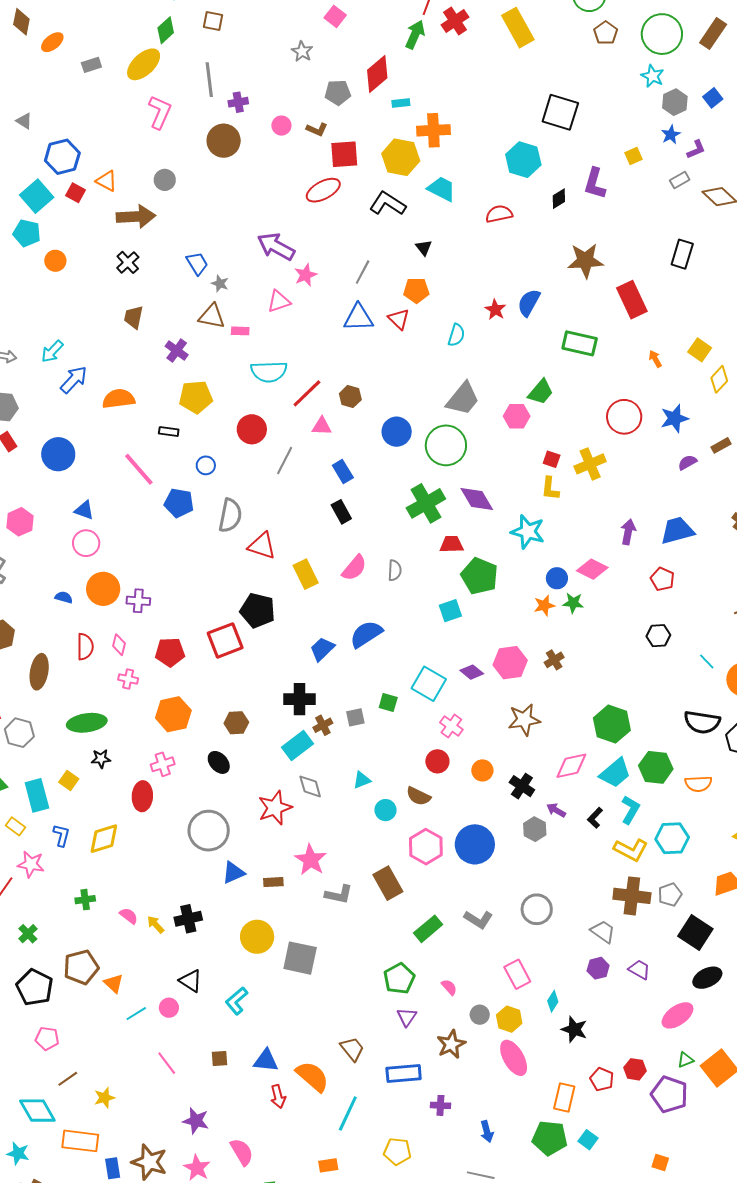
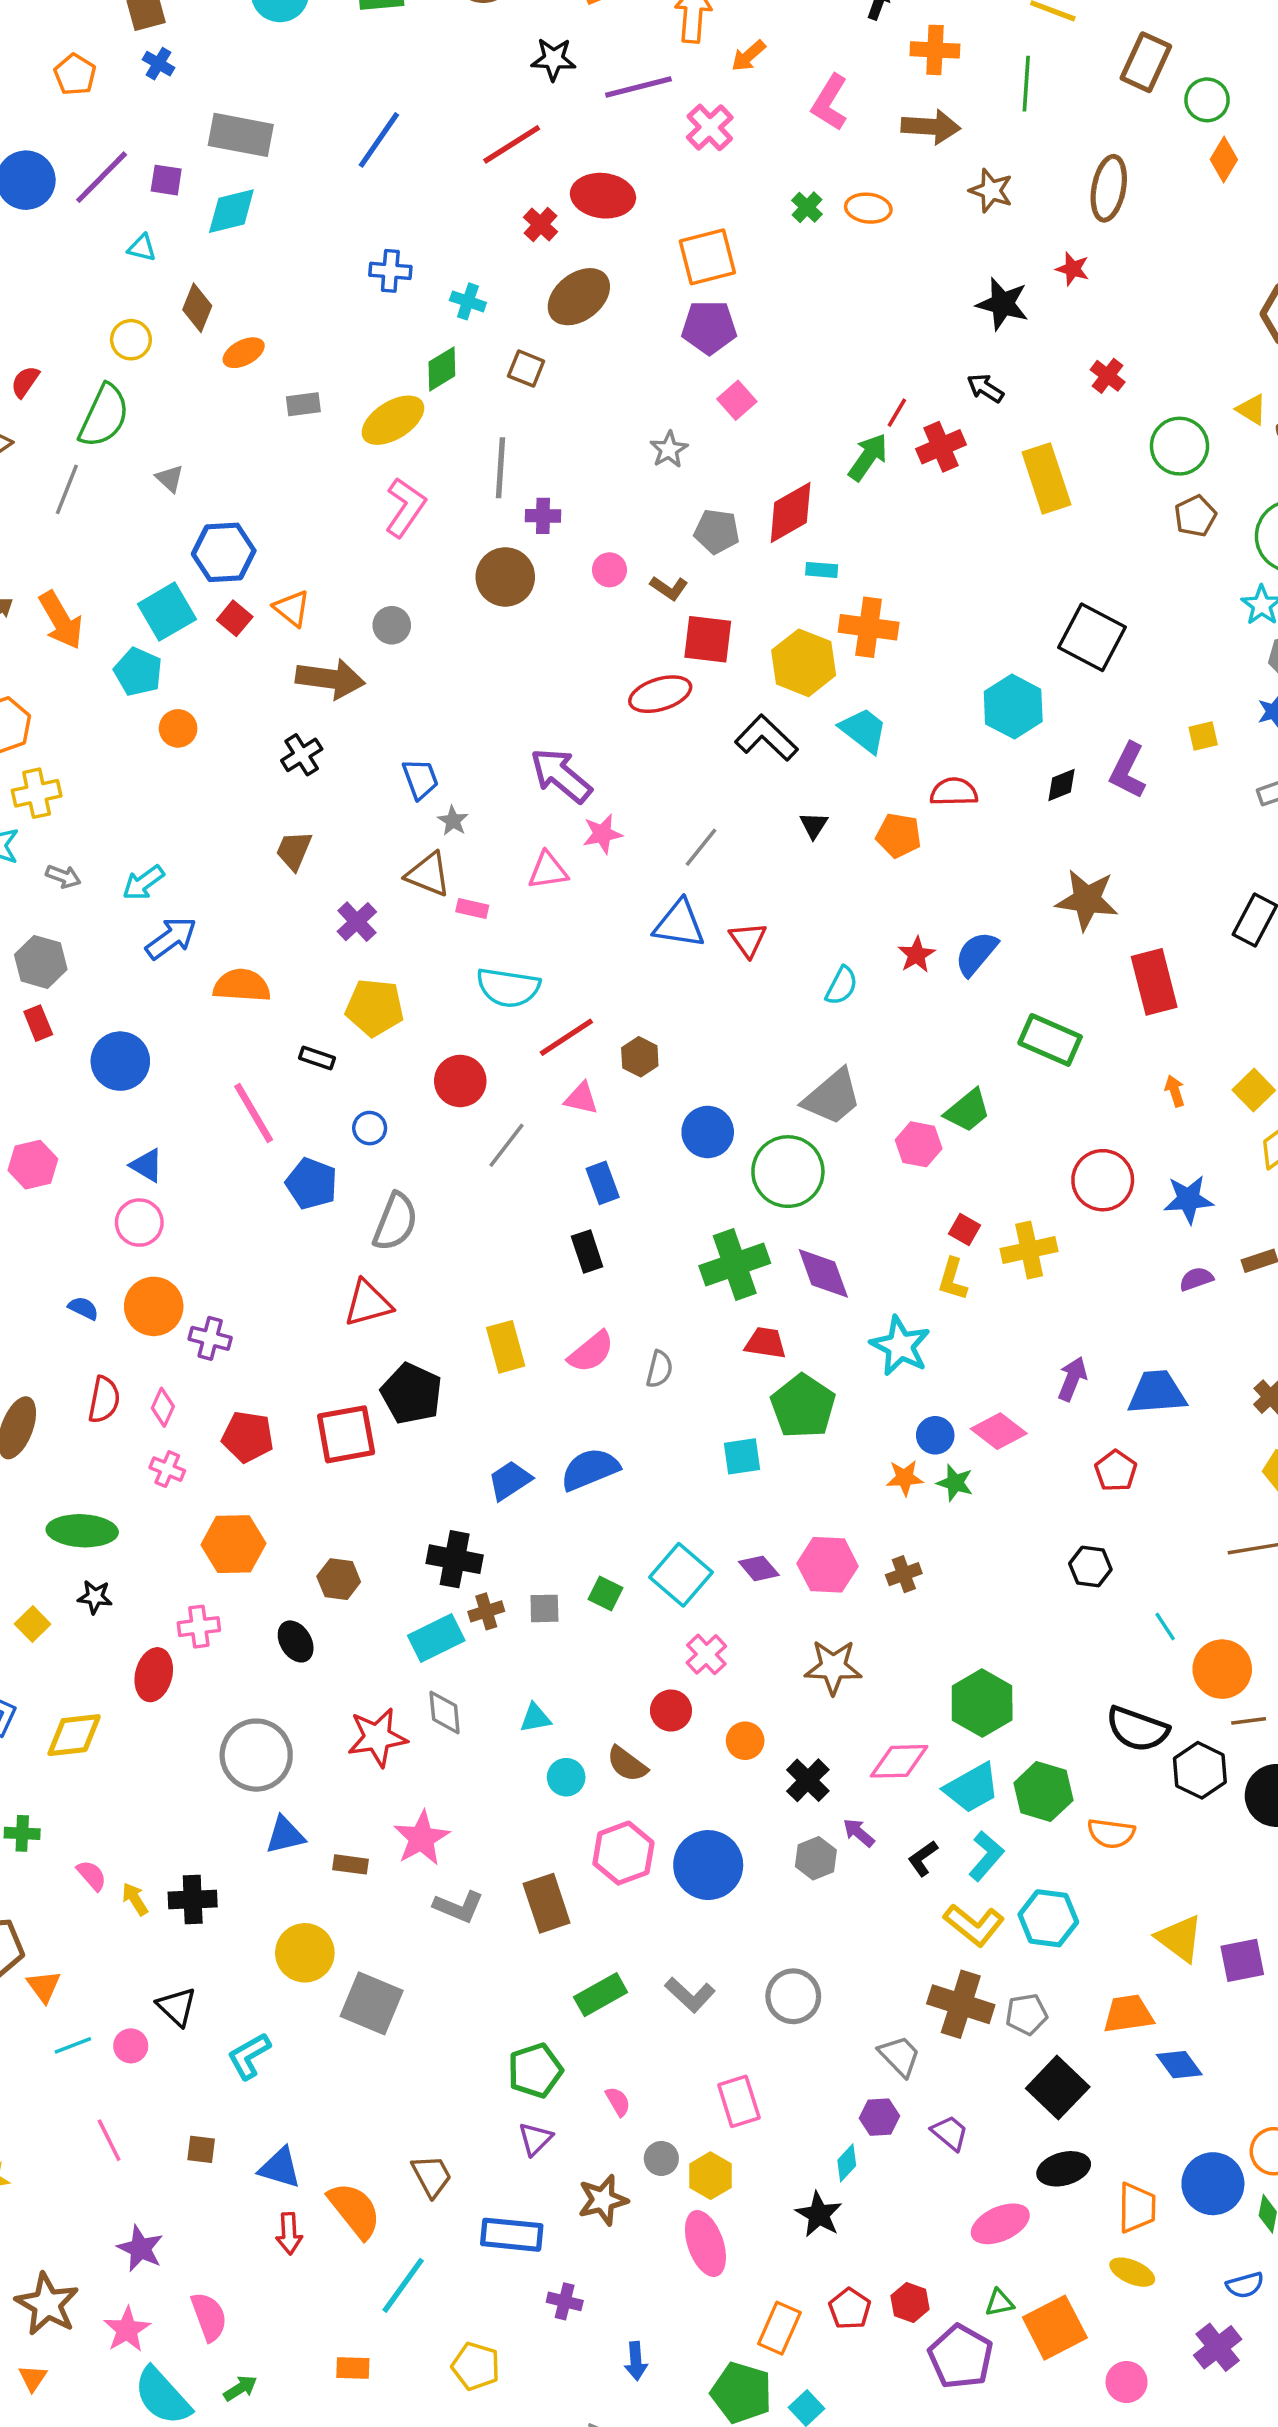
orange pentagon: (416, 290) -> (899, 835), moved
red triangle: (262, 546) -> (368, 1303), moved, turned -44
cyan diamond: (553, 1001) -> (847, 2163), moved

